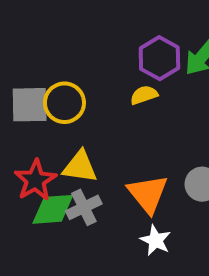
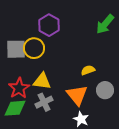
purple hexagon: (159, 58) -> (49, 25), moved
yellow semicircle: (144, 95) -> (88, 70), moved
green diamond: (53, 209) -> (15, 108), moved

